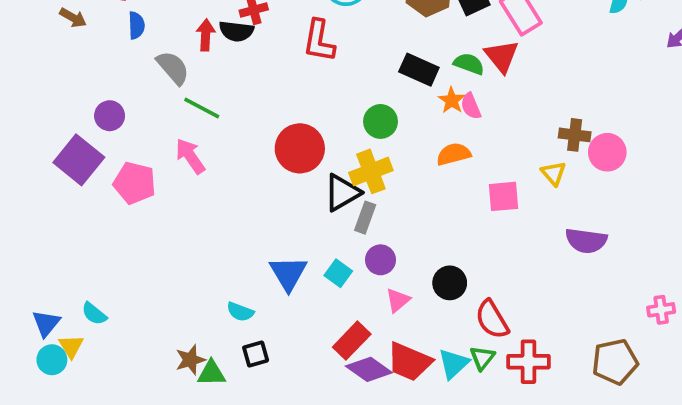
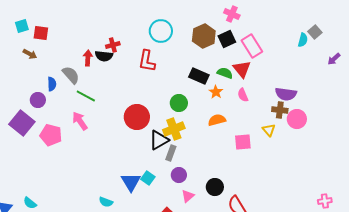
brown arrow: (73, 18) -> (30, 54), moved
blue semicircle: (136, 25) -> (52, 84), moved
pink semicircle: (471, 106) -> (243, 95), moved
purple semicircle: (586, 241) -> (286, 94), moved
cyan square: (338, 273) -> (148, 178), moved

